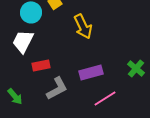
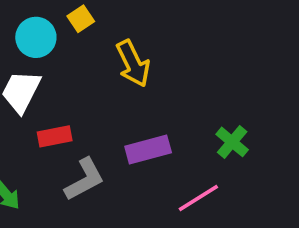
pink line: (105, 98) -> (198, 198), moved

